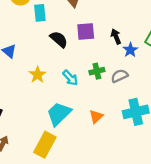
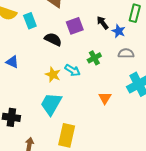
yellow star: (37, 75) -> (53, 75), moved
gray semicircle: (119, 76) -> (126, 53), moved, turned 42
cyan trapezoid: (59, 114) -> (51, 104), moved

